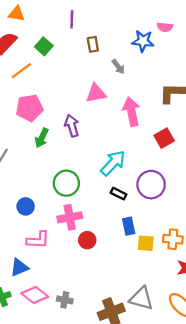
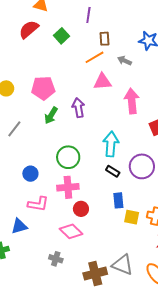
gray arrow: (118, 67) -> (124, 61), turned 144
orange line: (21, 71) -> (95, 57), moved
cyan arrow: (113, 163) -> (111, 144), turned -45
pink diamond: (35, 295) -> (71, 231), moved

